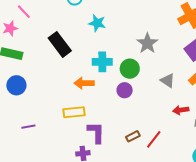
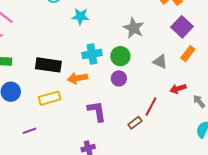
black rectangle: (60, 44) -> (48, 65), moved, turned -35
yellow rectangle: (74, 112) -> (50, 98), moved
purple L-shape: (96, 133) -> (97, 111), moved
red line: (154, 139) -> (151, 107), moved

